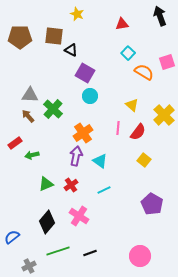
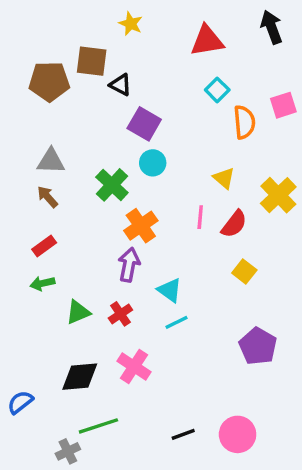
red triangle: (122, 24) -> (207, 41), size x1.5
brown pentagon: (20, 37) -> (49, 81), moved
orange semicircle: (144, 72) -> (244, 122), turned 54
green cross: (53, 109) -> (112, 185), moved
red rectangle: (15, 143) -> (44, 246), moved
green arrow: (32, 155) -> (42, 283), moved
cyan triangle: (100, 161) -> (170, 290), moved
black diamond: (47, 222) -> (80, 377), turned 45
black line: (90, 253) -> (183, 434), moved
gray cross: (29, 266) -> (68, 451), moved

